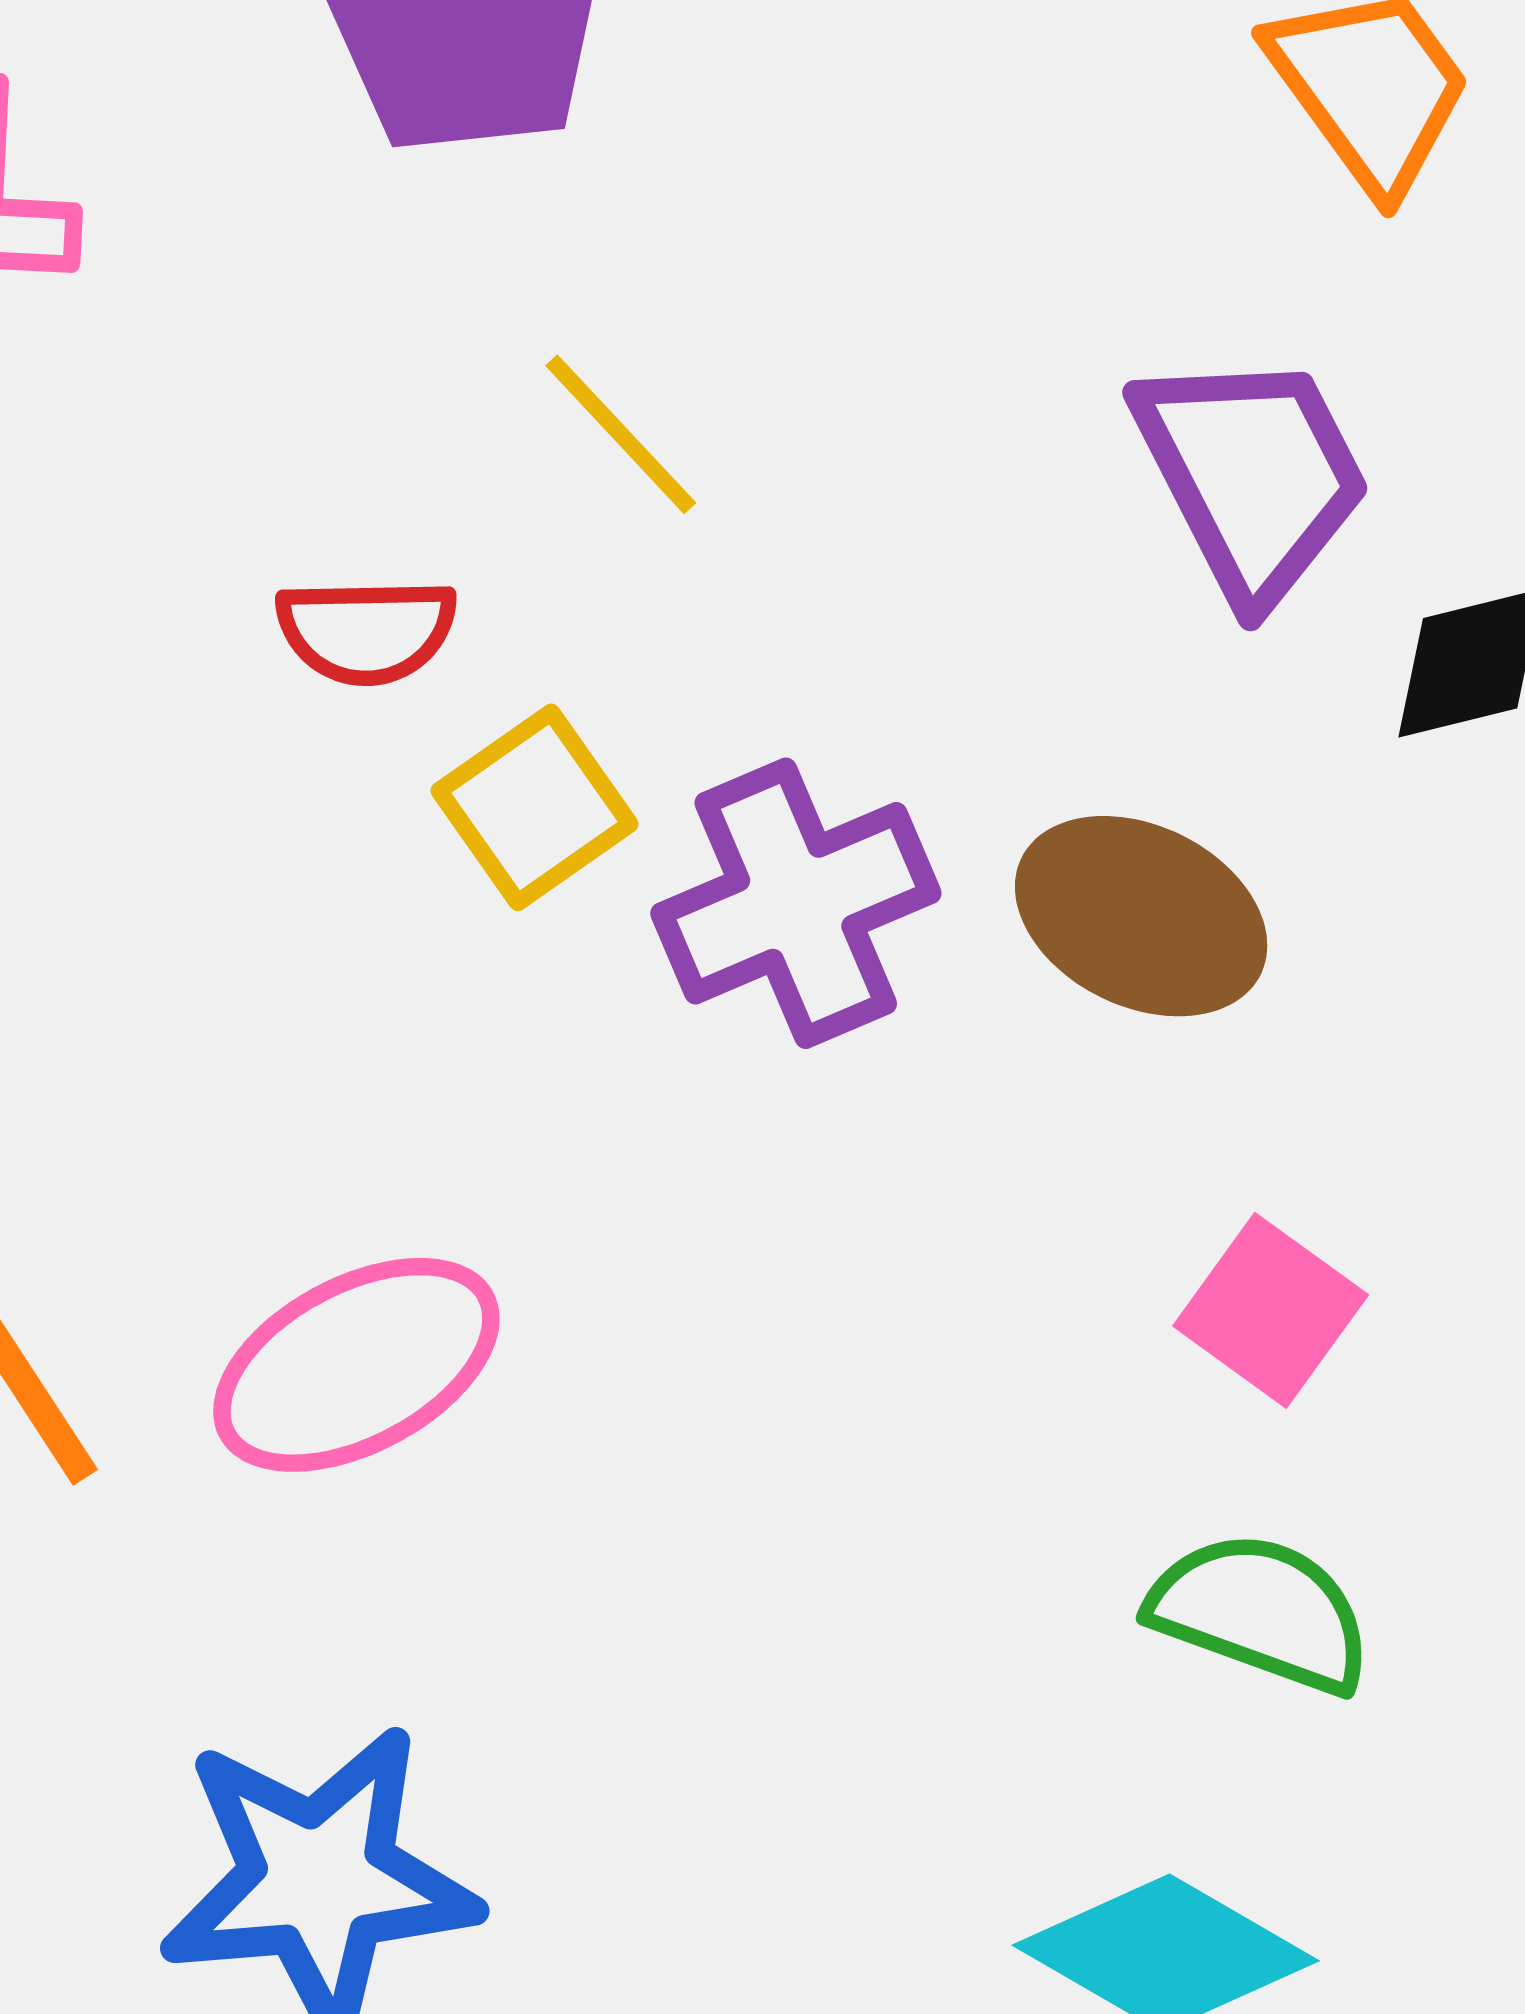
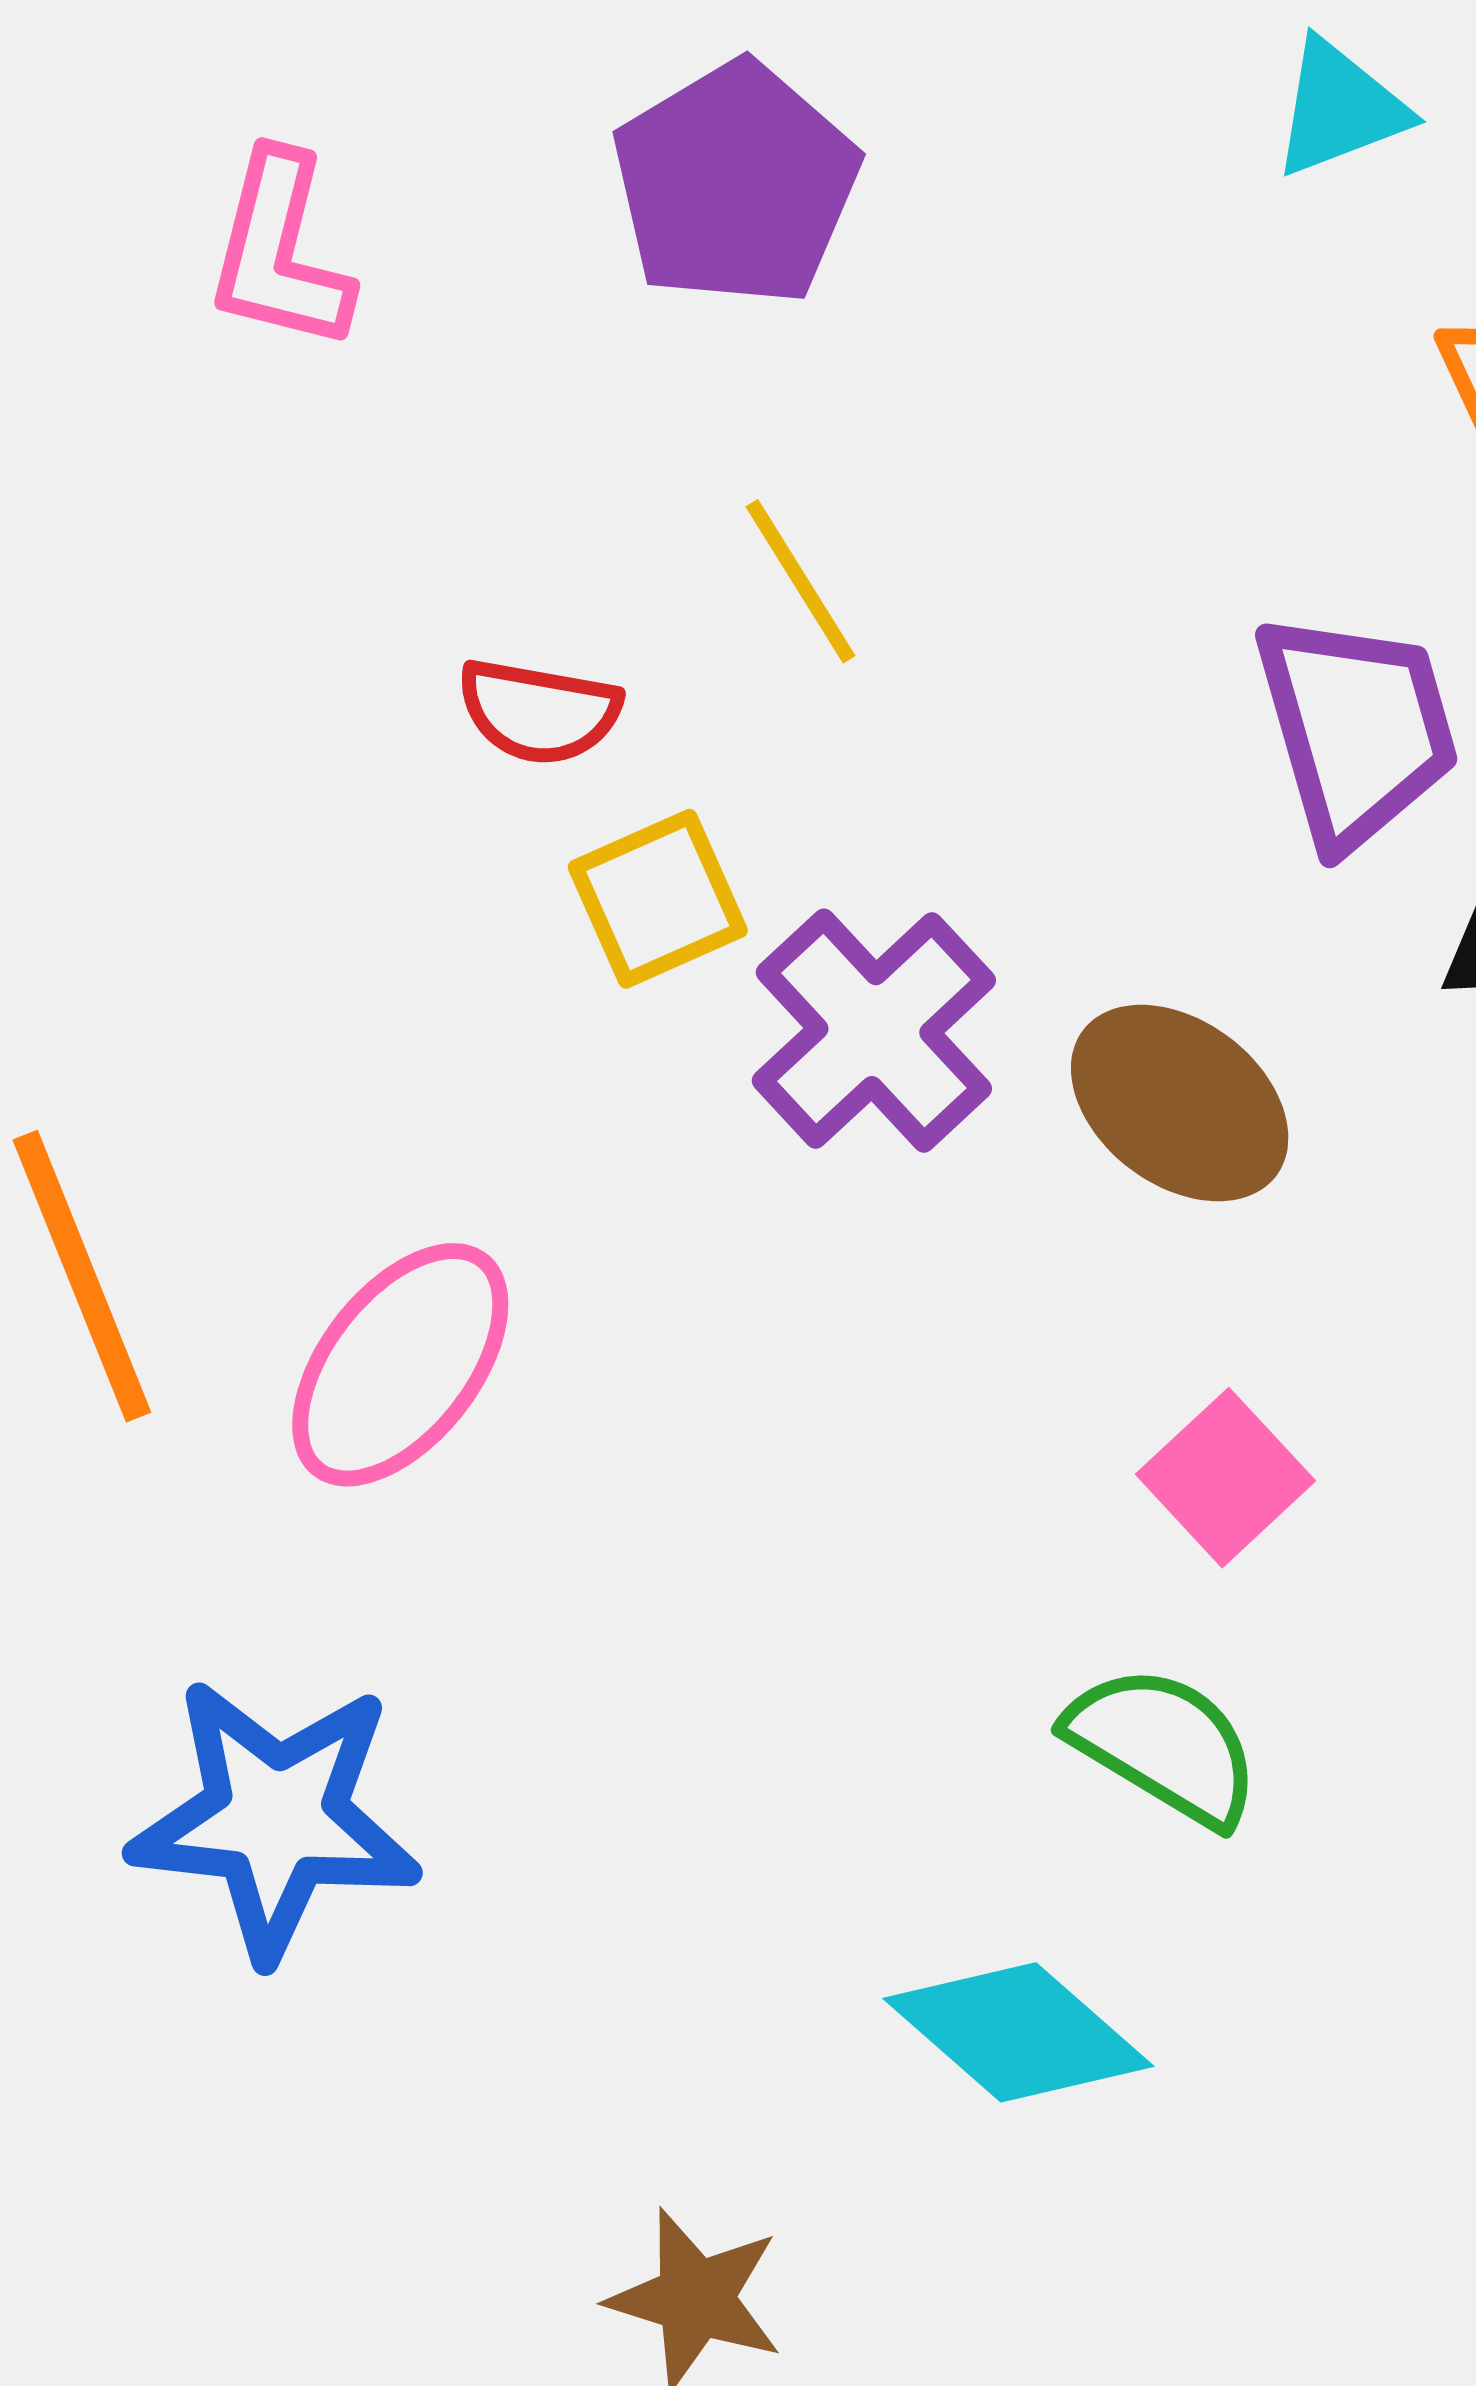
purple cross: (796, 903) -> (874, 1031), turned -31
pink ellipse: (356, 1365) -> (400, 1365), turned -35

